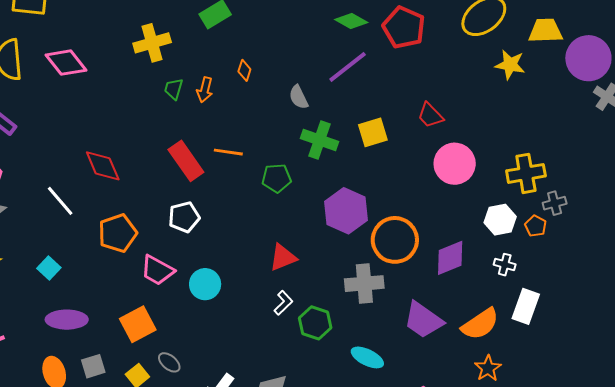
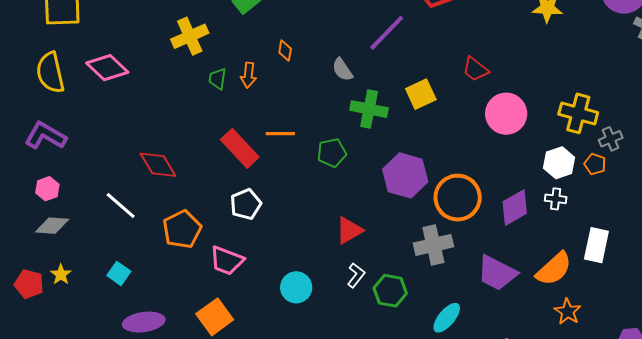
yellow cross: (526, 173) -> (578, 113), turned 33
white cross: (505, 265) -> (556, 199), moved
cyan circle: (205, 284) -> (296, 287), moved
cyan ellipse: (367, 357) -> (447, 318), turned -68

